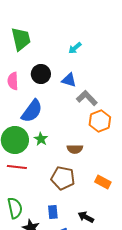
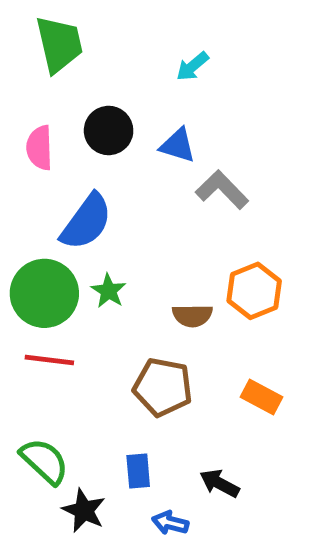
orange hexagon: (100, 121) -> (254, 291), moved
green semicircle: (15, 208) -> (44, 461), turned -35

